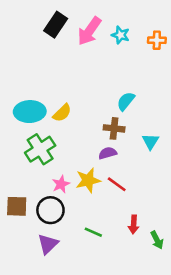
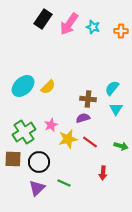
cyan semicircle: (126, 101) -> (112, 88), moved
cyan ellipse: (30, 112) -> (23, 86), turned -40
green cross: (40, 149) -> (24, 132), moved
pink star: (61, 184) -> (51, 125), moved
green line: (93, 232) -> (64, 183), moved
green arrow: (157, 240) -> (121, 146), moved, turned -48

